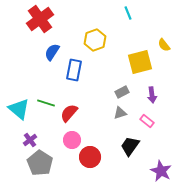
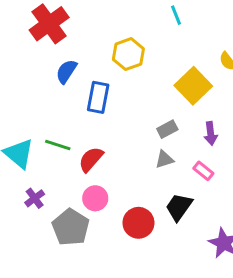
yellow square: (140, 62) -> (193, 86), turned -30
red circle: (90, 157) -> (138, 223), moved
gray pentagon: (40, 163) -> (71, 227), moved

